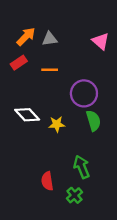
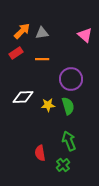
white diamond: (27, 115) -> (23, 97), turned -50
green semicircle: (93, 121) -> (68, 106), moved

